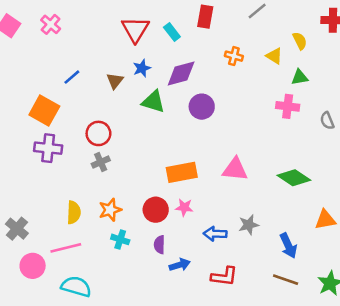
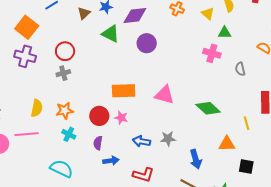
cyan semicircle: (76, 287) -> (61, 169), moved

